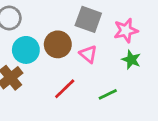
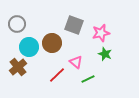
pink triangle: (88, 54) -> (76, 62), moved

